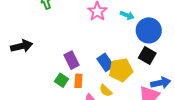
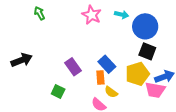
yellow pentagon: (121, 70) -> (137, 74), moved
green square: (61, 80) -> (58, 91), moved
orange rectangle: (78, 81) -> (100, 78), moved

